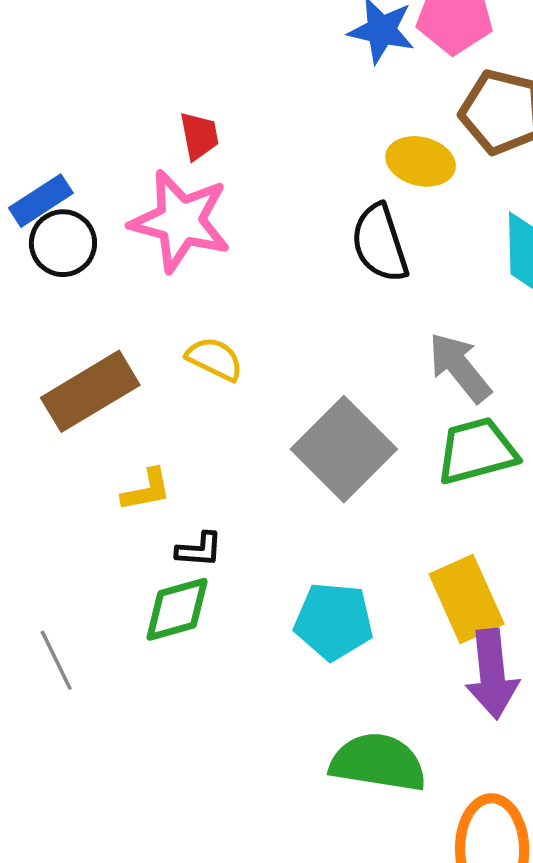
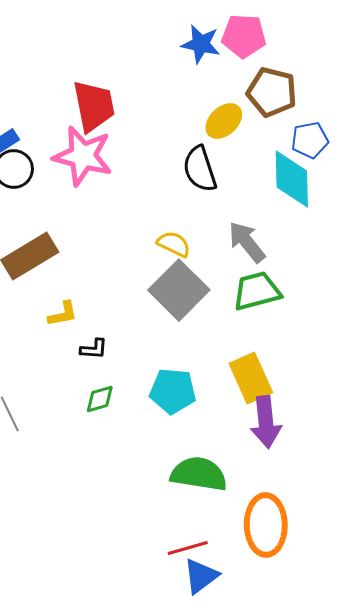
red trapezoid: (199, 136) -> (94, 106), size x1.8
yellow ellipse: (421, 161) -> (224, 121), turned -57
yellow semicircle: (215, 359) -> (174, 244), moved
green diamond: (177, 609) -> (100, 399), moved, size x0.7

